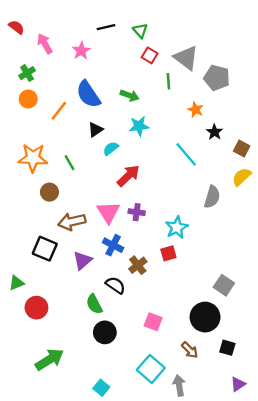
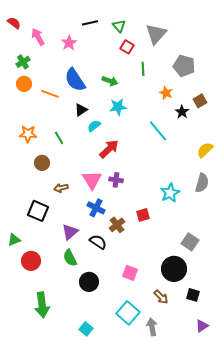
gray triangle: (186, 58) -> (156, 34), moved, turned 35
orange line: (59, 111) -> (50, 94), turned 72
brown square: (242, 149) -> (200, 101), moved, turned 32
orange star: (33, 158) -> (28, 134), size x0.7
gray semicircle: (212, 197) -> (202, 183), moved
brown arrow: (72, 222) -> (61, 188), size x0.6
cyan star: (177, 227) -> (170, 193), moved
purple triangle: (82, 260) -> (70, 232), moved
green semicircle: (94, 304) -> (70, 258), moved
green arrow: (49, 359) -> (42, 305), turned 115

